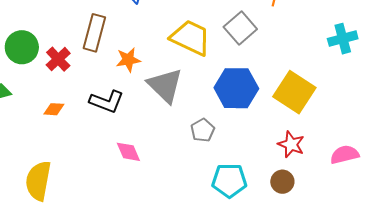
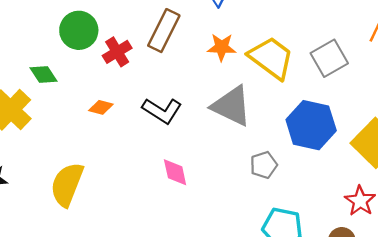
orange star: (128, 60) -> (222, 47), moved
gray triangle: (165, 86) -> (232, 106), turned -30

